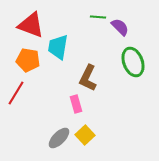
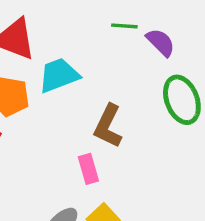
cyan trapezoid: (58, 47) -> (59, 75), turned 60

